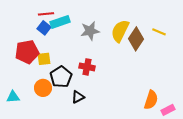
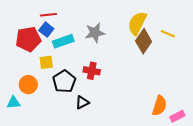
cyan rectangle: (60, 22) -> (63, 41), moved
yellow semicircle: (120, 31) -> (137, 23), moved
red pentagon: (27, 52) -> (28, 39), moved
orange circle: (43, 88) -> (28, 85), moved

